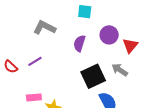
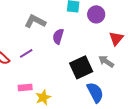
purple circle: (109, 35) -> (96, 14), moved
purple semicircle: (79, 43) -> (58, 36), moved

